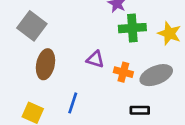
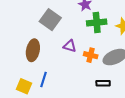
gray square: (32, 26) -> (50, 20), moved
blue line: (73, 103) -> (44, 79), moved

